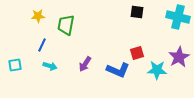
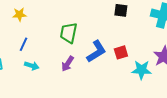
green trapezoid: (66, 25) -> (69, 33), moved
blue L-shape: (118, 70) -> (96, 51), moved, turned -55

